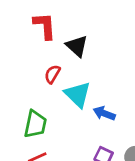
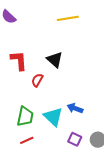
red L-shape: (45, 26) -> (19, 61), moved
cyan triangle: (78, 94) -> (53, 117), moved

